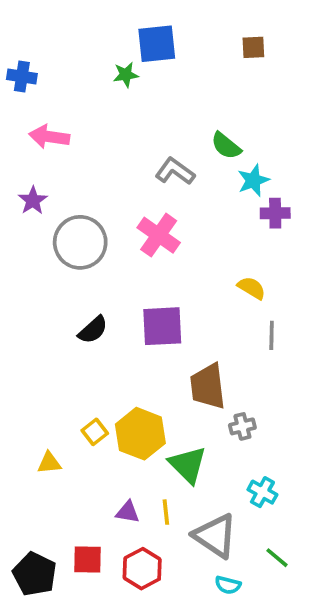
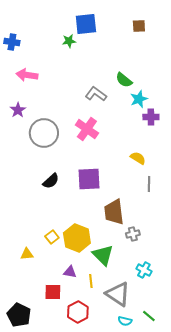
purple triangle: (128, 512) -> (70, 272), moved
green line: (277, 558) -> (149, 316), moved
red square: (87, 559) -> (53, 292), moved

